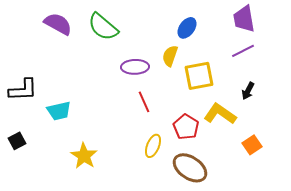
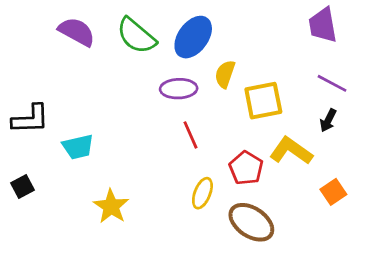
blue ellipse: (187, 28) -> (193, 37), moved, size x1.5
purple line: (243, 51) -> (332, 83), moved, turned 55

